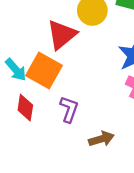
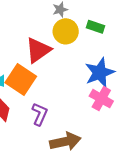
brown arrow: (101, 139) -> (65, 141), size x1.4

